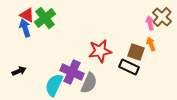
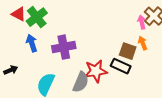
blue arrow: (25, 28) -> (32, 43), moved
red star: (100, 51) -> (96, 71), moved
purple cross: (72, 72) -> (64, 47), moved, turned -35

